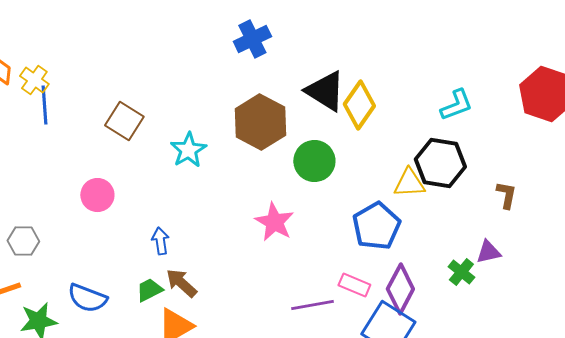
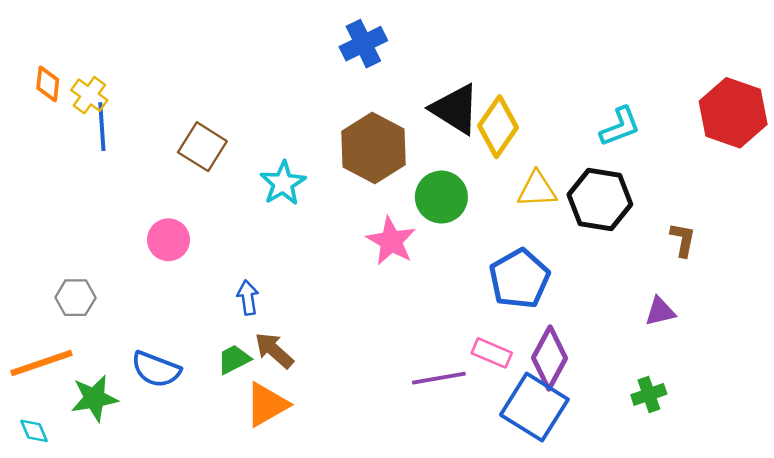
yellow triangle: (409, 183) -> (537, 189), moved
pink star: (274, 222) -> (391, 241), moved
green cross: (461, 272) -> (649, 394), moved, turned 32

